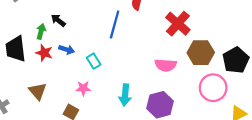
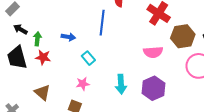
black arrow: (58, 20) -> (20, 29), moved
blue arrow: (67, 50) -> (68, 37), moved

